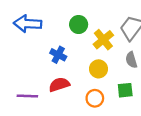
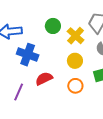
blue cross: (58, 55) -> (28, 55), moved, size x1.5
purple line: (27, 96) -> (19, 92), turned -60

